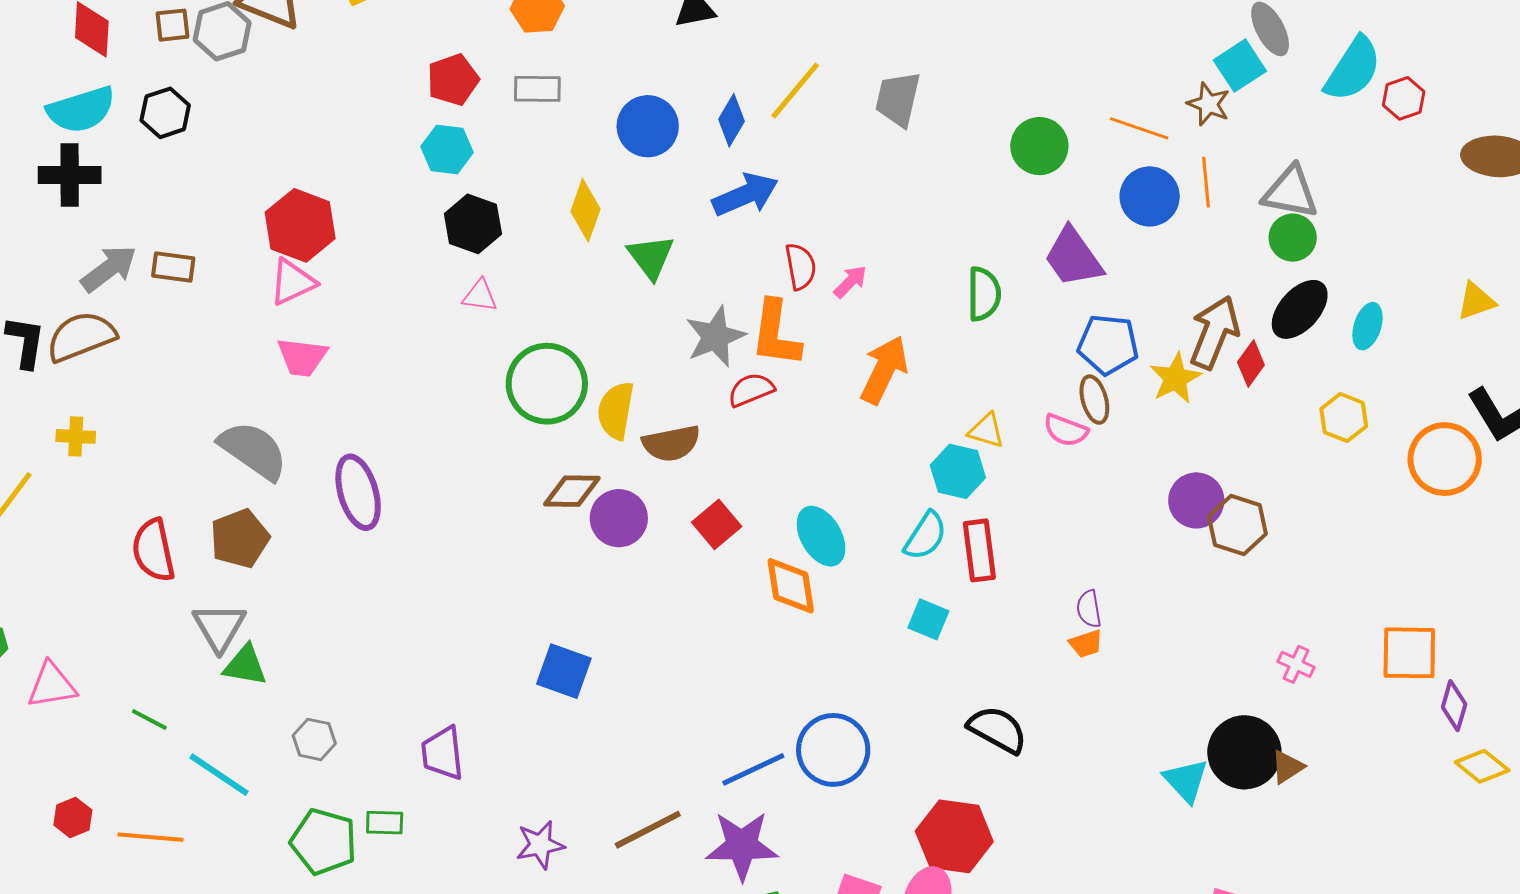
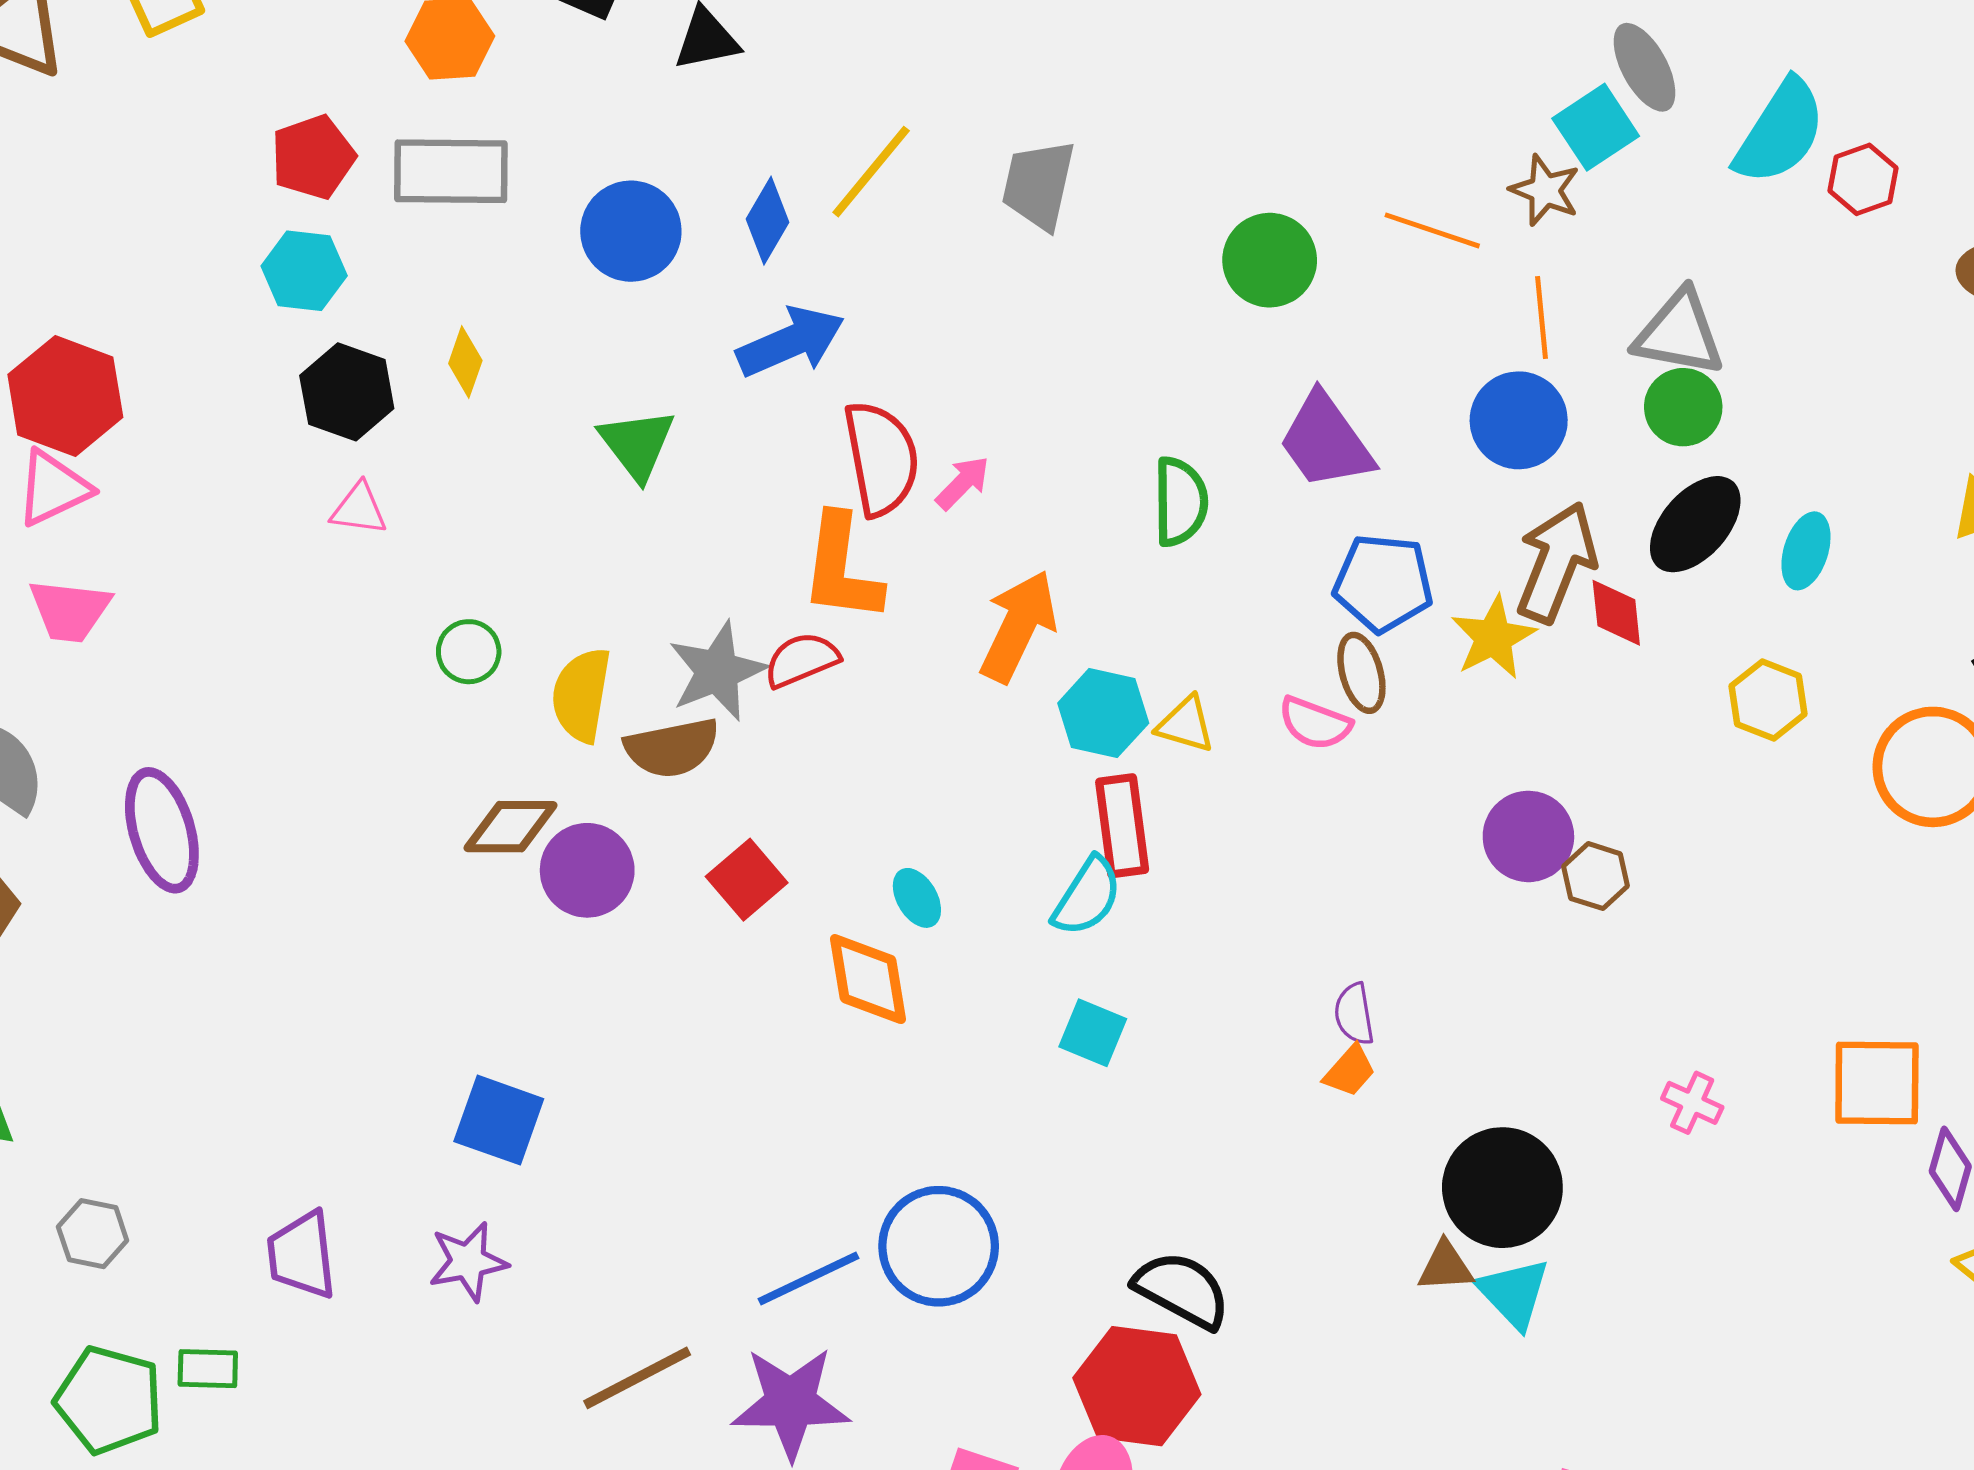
gray rectangle: (537, 89) -> (451, 171), size x1.5
blue circle: (1150, 196) -> (1519, 420), moved
yellow diamond: (585, 210) -> (465, 362), moved, size x0.7
red semicircle: (801, 266) -> (881, 458), size x1.5
gray star: (715, 337) -> (717, 671), moved
red diamond: (1251, 364) -> (1616, 613), turned -42
green circle: (547, 384) -> (469, 652), size x0.5
cyan hexagon: (958, 471) -> (1103, 713), moved
brown hexagon: (1237, 525) -> (1596, 876), size x0.7
cyan ellipse: (821, 536) -> (917, 898), size x0.6
red rectangle: (979, 550) -> (1122, 826), moved
orange trapezoid: (1086, 644) -> (1350, 1071), turned -30
black semicircle: (997, 730) -> (1182, 1290), moved
black circle: (1244, 752) -> (1502, 1188), moved
brown triangle: (1287, 767) -> (1446, 1267), moved, turned 30
purple star: (540, 845) -> (468, 1262), moved

